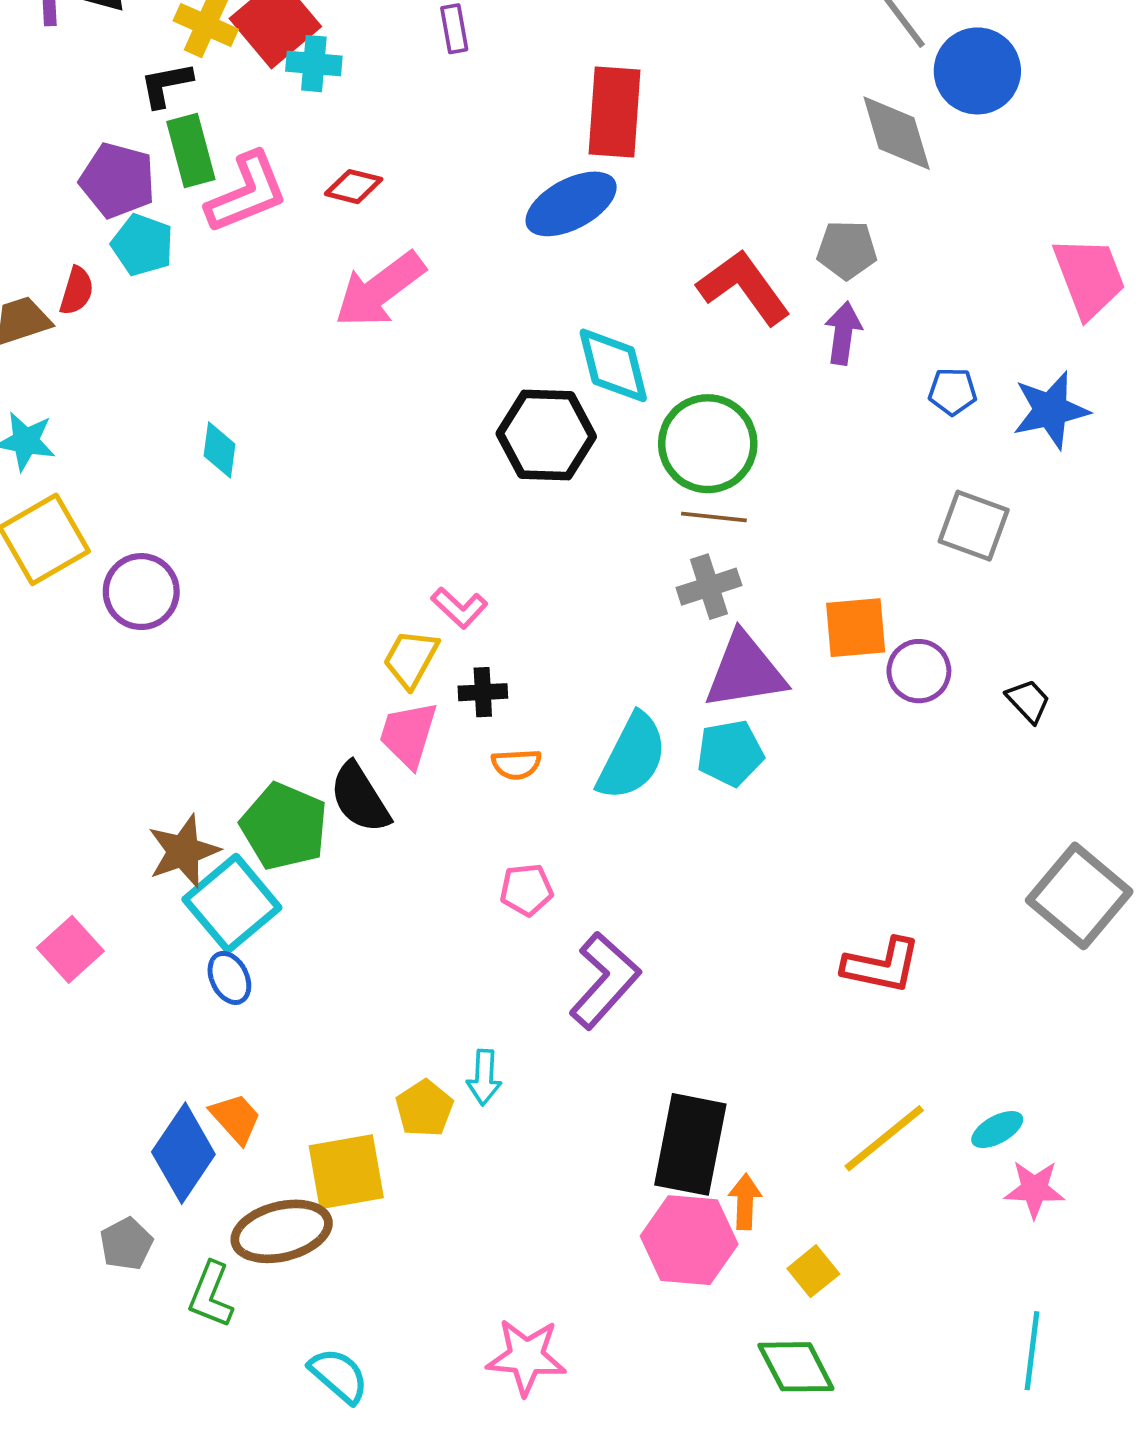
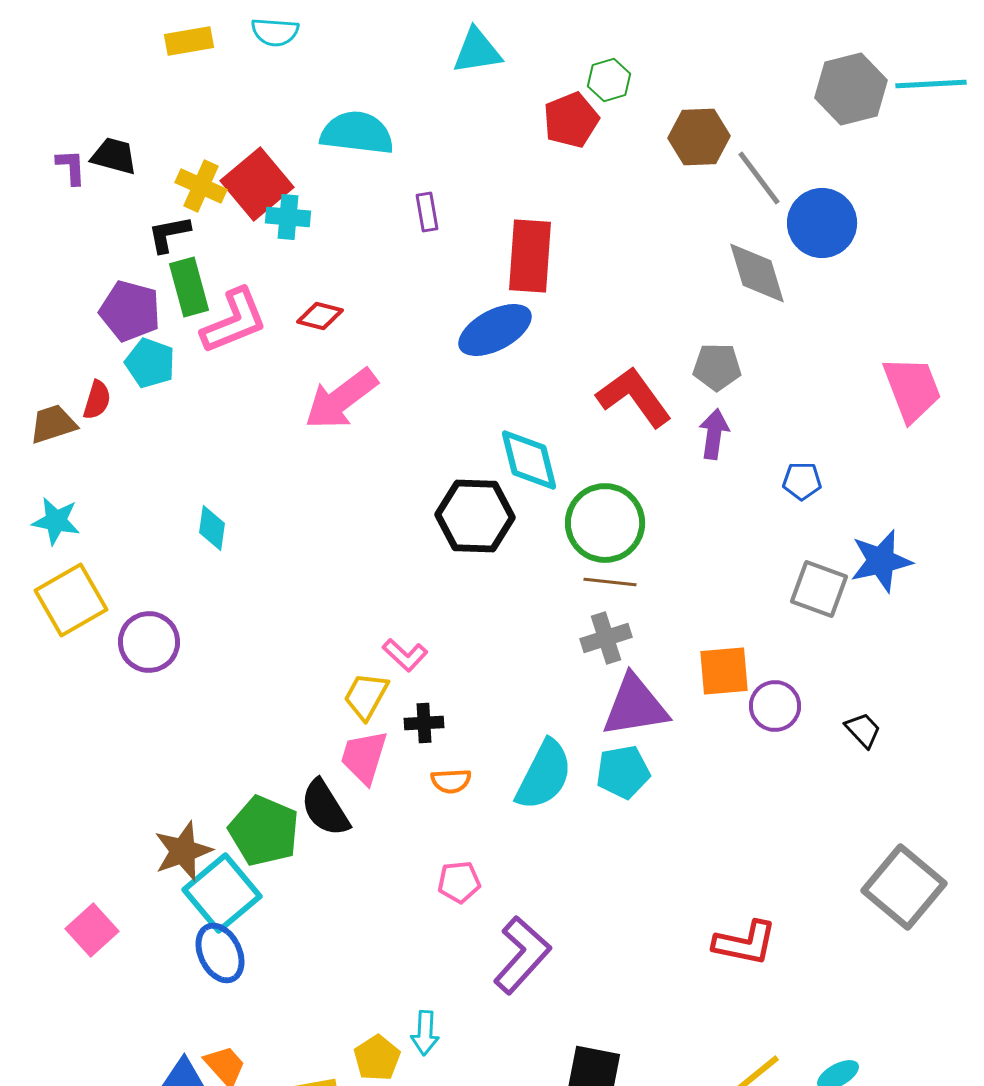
purple rectangle: (454, 29) -> (427, 212), moved
blue star: (1051, 410) -> (881, 561), moved
blue ellipse: (229, 978) -> (220, 953), size x1.4

